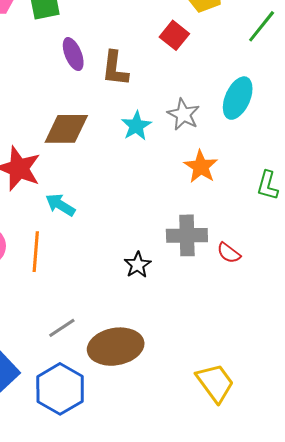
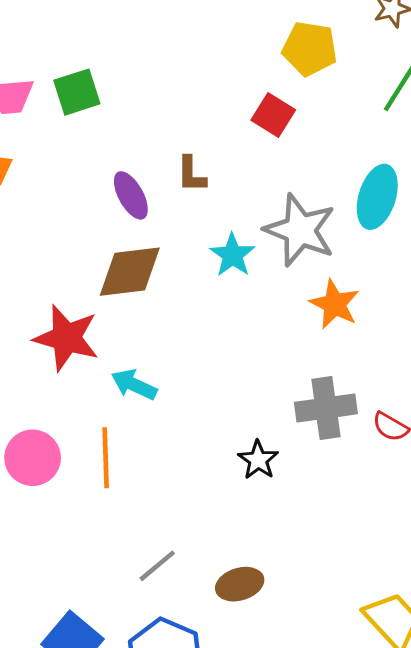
purple ellipse: (73, 54) -> (131, 195), moved
brown L-shape: (115, 69) -> (191, 174), size x0.7
gray star: (183, 114) -> (300, 230), size x1.5
brown ellipse: (116, 347) -> (240, 584), size x0.6

